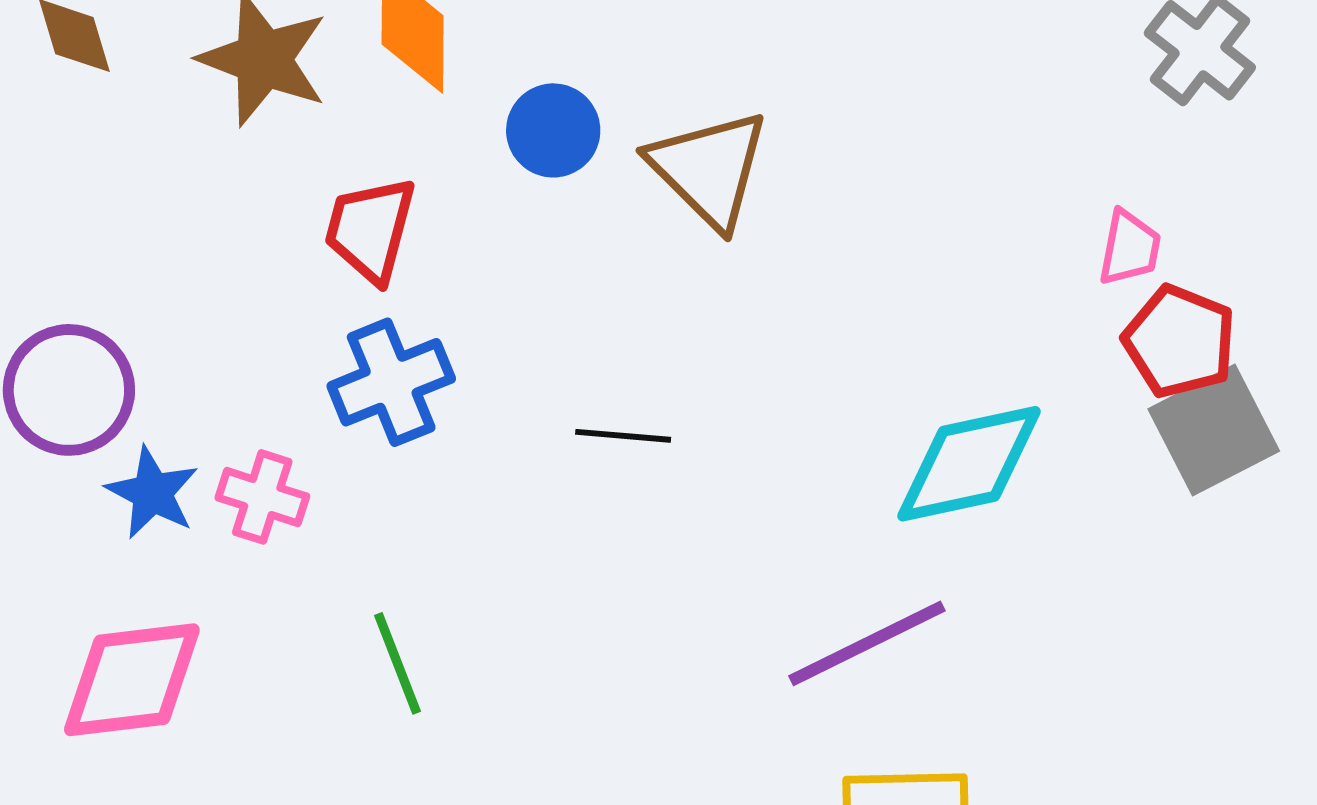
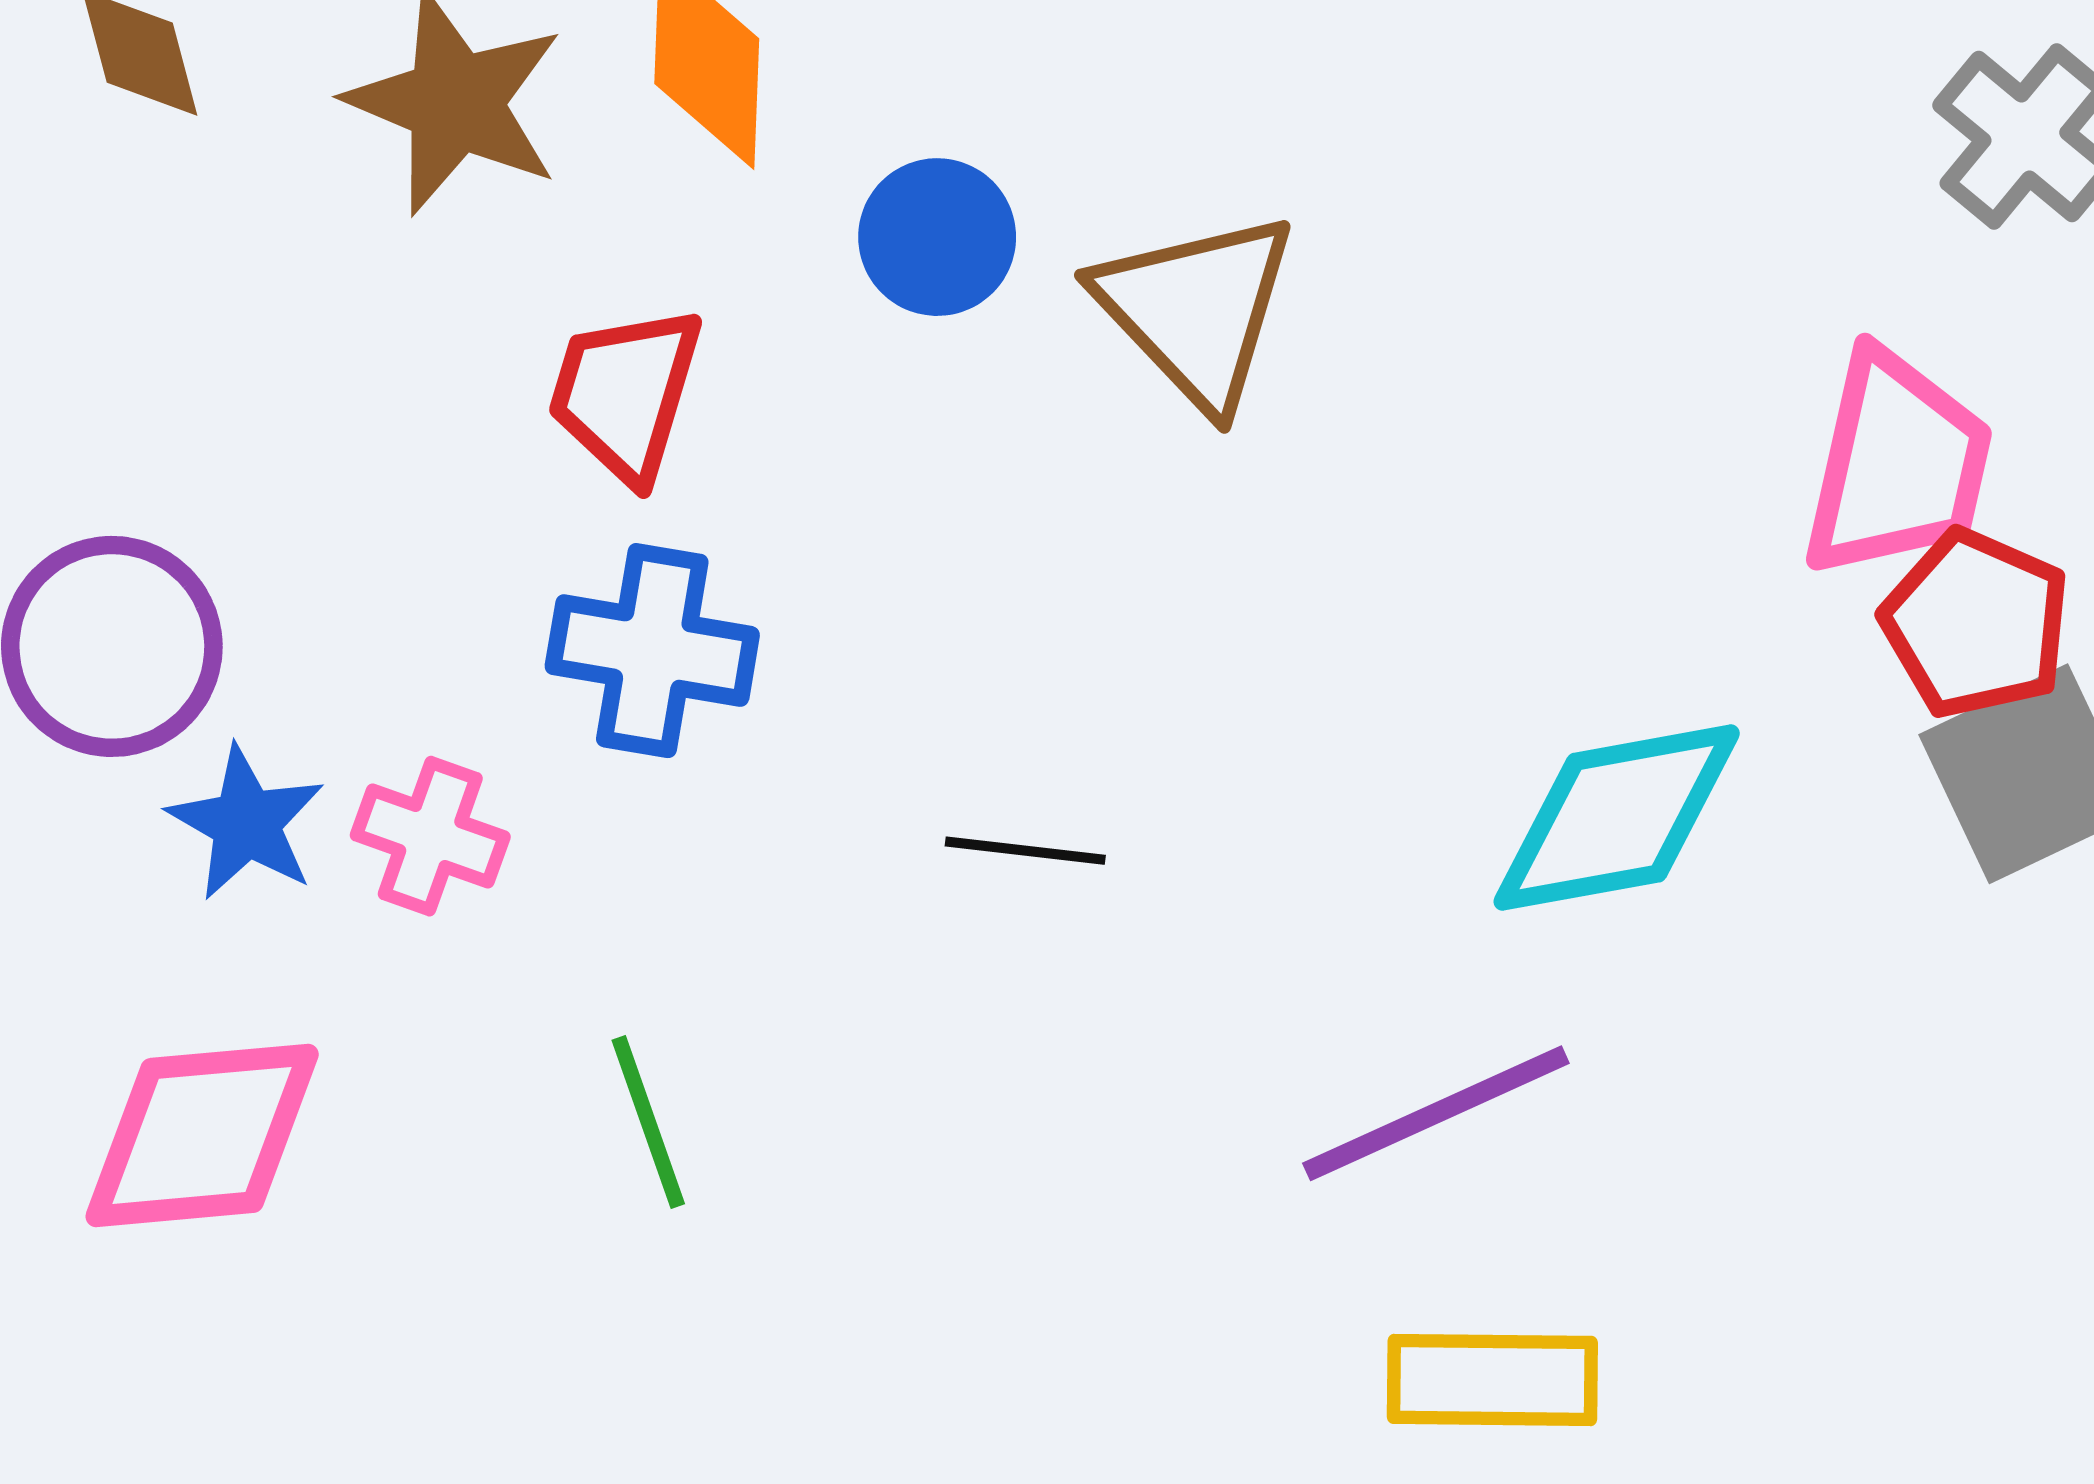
pink trapezoid: (1130, 248) -> (1897, 464), size x1.8
blue cross: (391, 382) -> (652, 651), turned 30
black line: (623, 436) -> (1025, 851), moved

